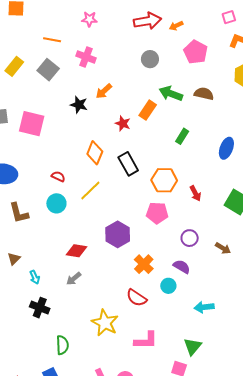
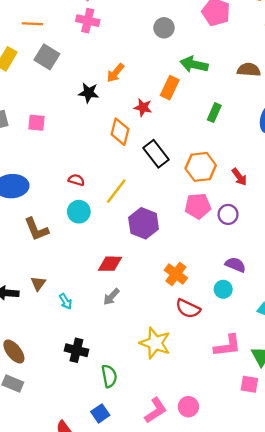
orange line: (52, 40) -> (32, 24), moved
pink cross: (86, 57) -> (88, 21), moved
brown semicircle: (204, 94) -> (249, 70), moved
pink square: (32, 124) -> (37, 123), size x0.6
orange diamond: (95, 153) -> (120, 132), moved
purple hexagon: (118, 234) -> (144, 223), moved
purple circle: (190, 238) -> (228, 214), moved
orange cross: (144, 264) -> (176, 274), moved
black cross: (40, 308) -> (76, 350), moved
pink L-shape: (146, 340) -> (227, 346), moved

